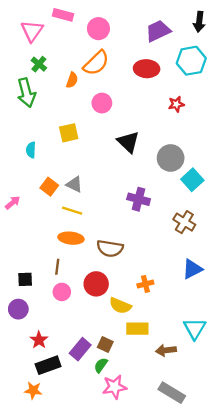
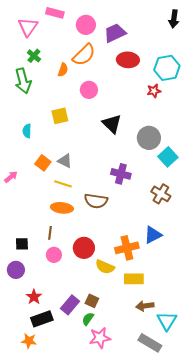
purple trapezoid: (158, 31) -> (115, 33), moved
cyan hexagon: (191, 61) -> (167, 68), moved
brown semicircle: (110, 248) -> (96, 201), moved
blue triangle: (192, 269) -> (153, 235), moved
orange cross: (145, 284) -> (127, 248), size x1.6
yellow rectangle: (137, 329) -> (134, 279), moved
cyan triangle: (195, 329) -> (167, 321), moved

